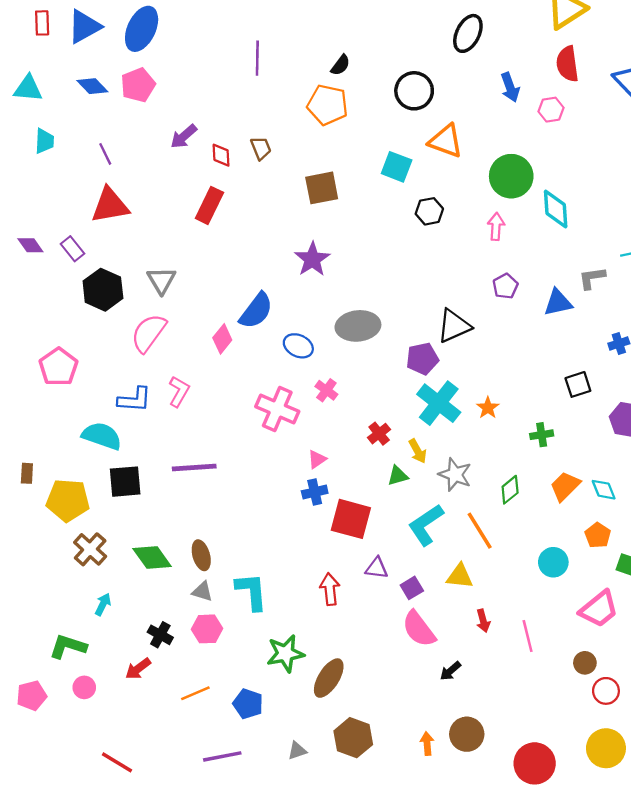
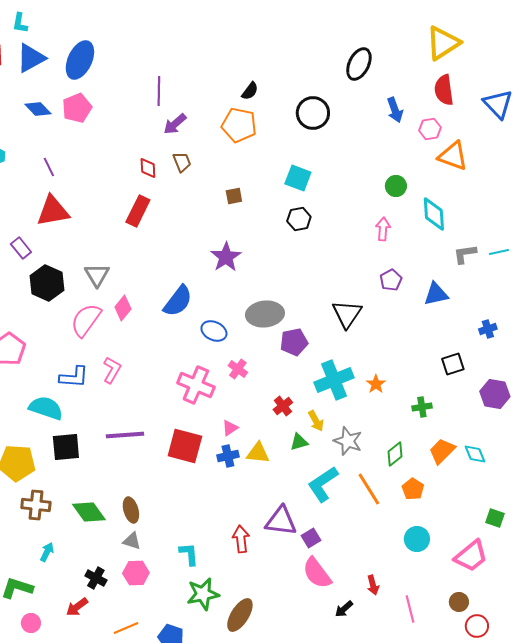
purple line: (257, 58) -> (159, 91), moved
purple arrow: (184, 136) -> (175, 124), moved
orange triangle: (446, 141) -> (453, 156), moved
green circle: (511, 176) -> (396, 186), size x0.6
brown square: (322, 188) -> (234, 196), size x0.6
black hexagon: (429, 211) -> (299, 219), moved
gray L-shape: (592, 278) -> (465, 254), moved
black triangle: (454, 326) -> (347, 314), turned -32
pink diamond: (222, 339) -> (123, 308), moved
purple pentagon: (422, 359) -> (294, 342), moved
cyan cross: (439, 403) -> (334, 380), turned 30
red square: (351, 519) -> (185, 446), moved
orange pentagon: (598, 535) -> (413, 489), moved
brown cross: (90, 549) -> (36, 505), turned -36
cyan circle: (553, 562) -> (417, 539), moved
purple triangle: (377, 568) -> (281, 521), size x1.6
yellow triangle: (460, 576) -> (258, 453), moved
cyan L-shape: (252, 591) -> (189, 554), moved, size x0.7
red arrow: (483, 621) -> (373, 585), moved
pink line: (528, 636) -> (410, 609), moved

